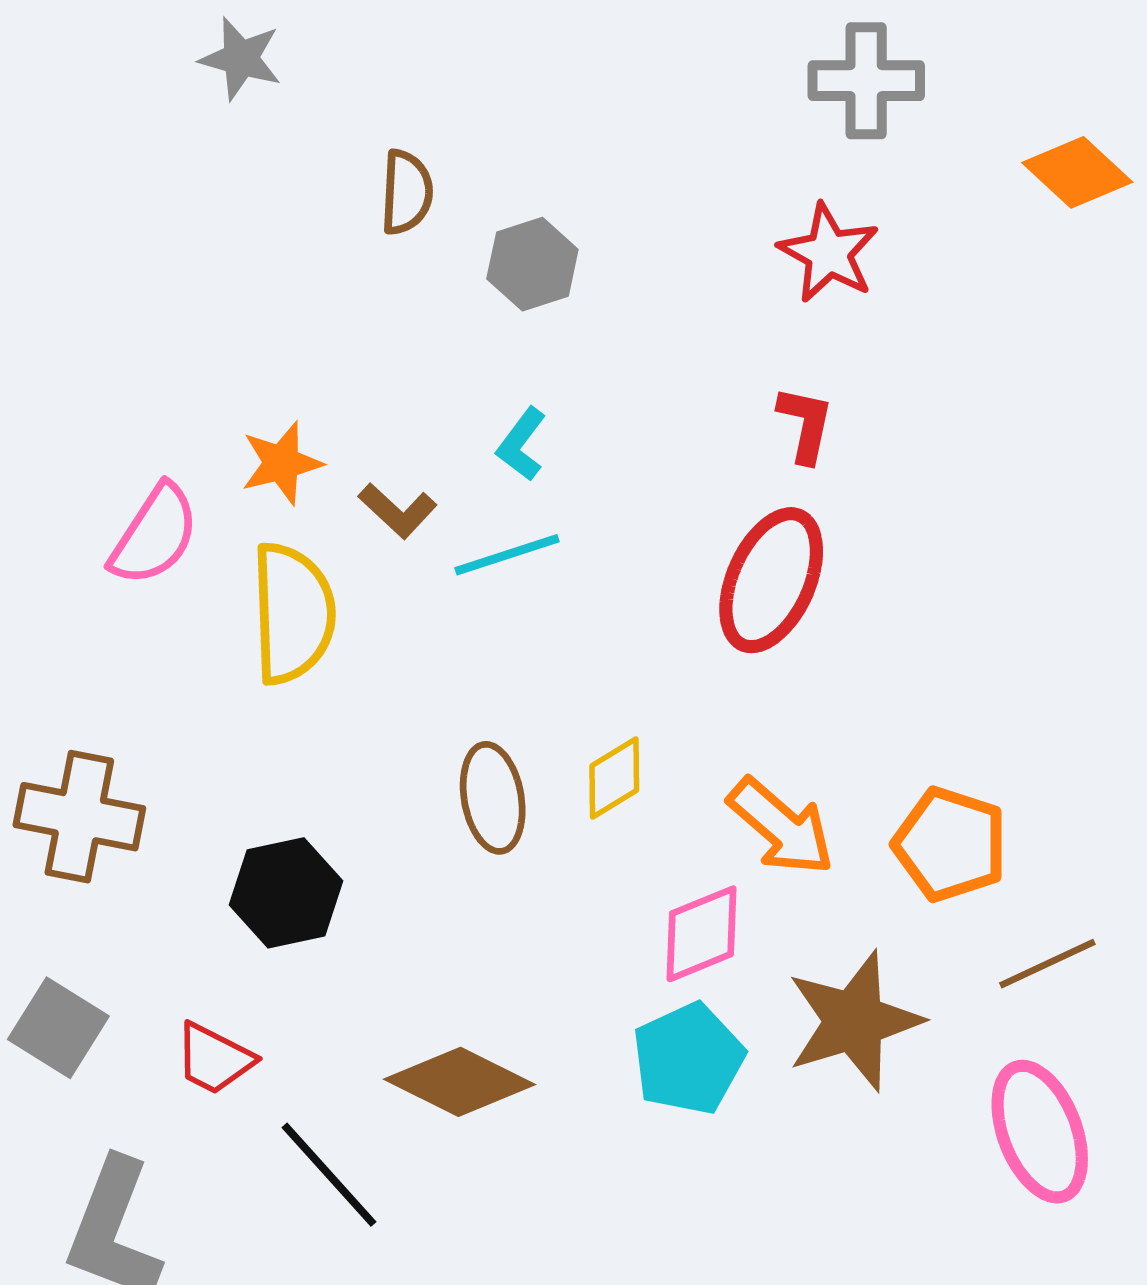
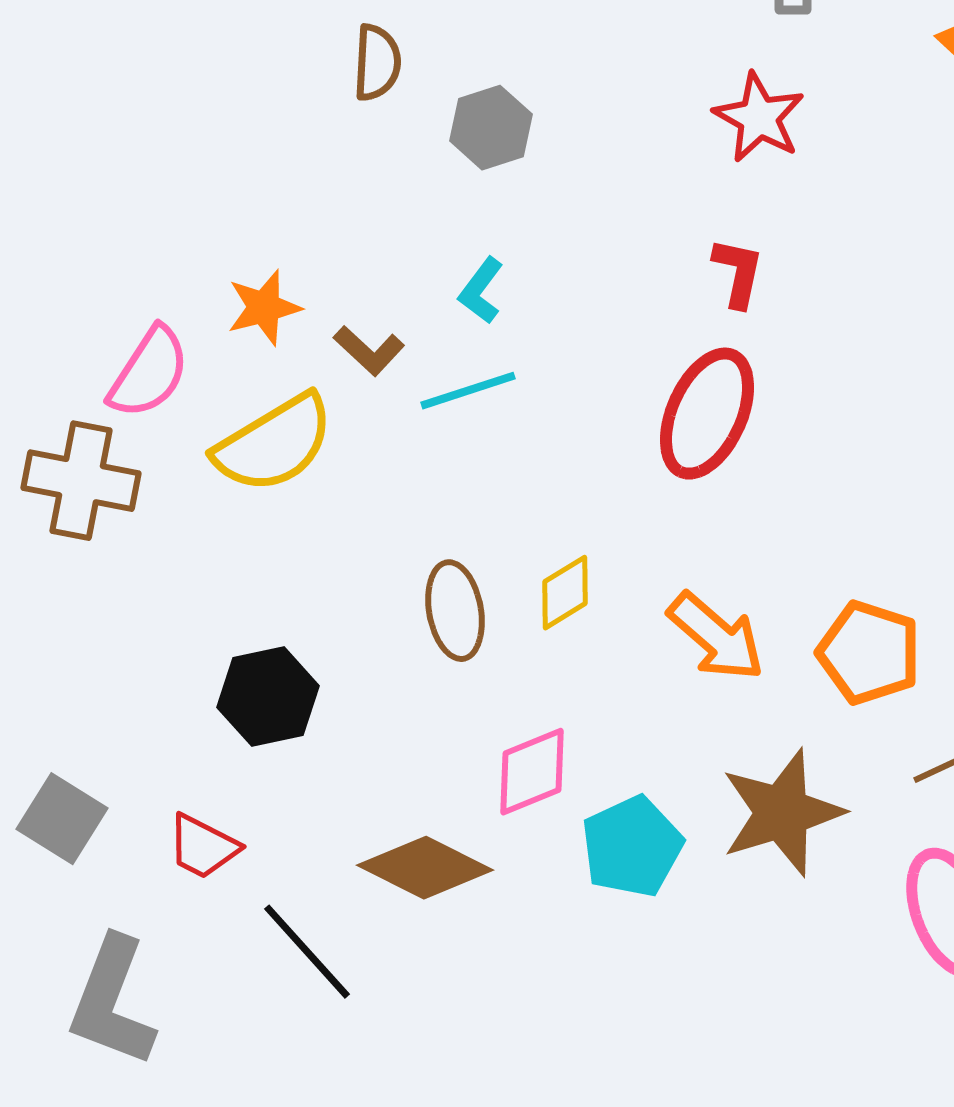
yellow semicircle: (293, 613) -> (274, 444), turned 61
brown cross: (79, 817) -> (81, 481), moved
pink diamond: (702, 934) -> (532, 772), moved

